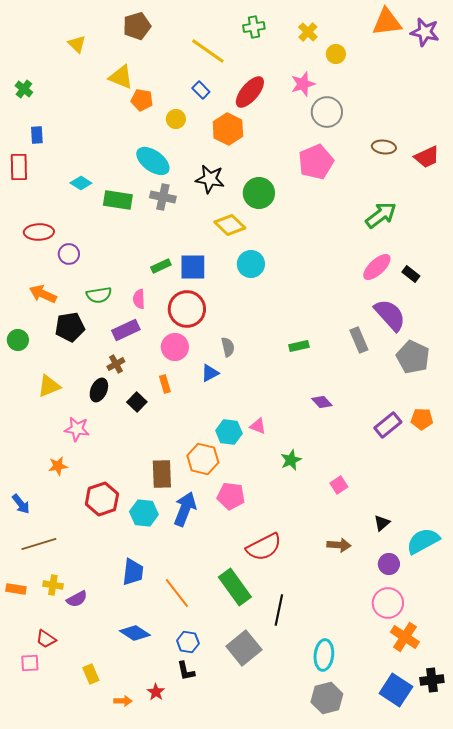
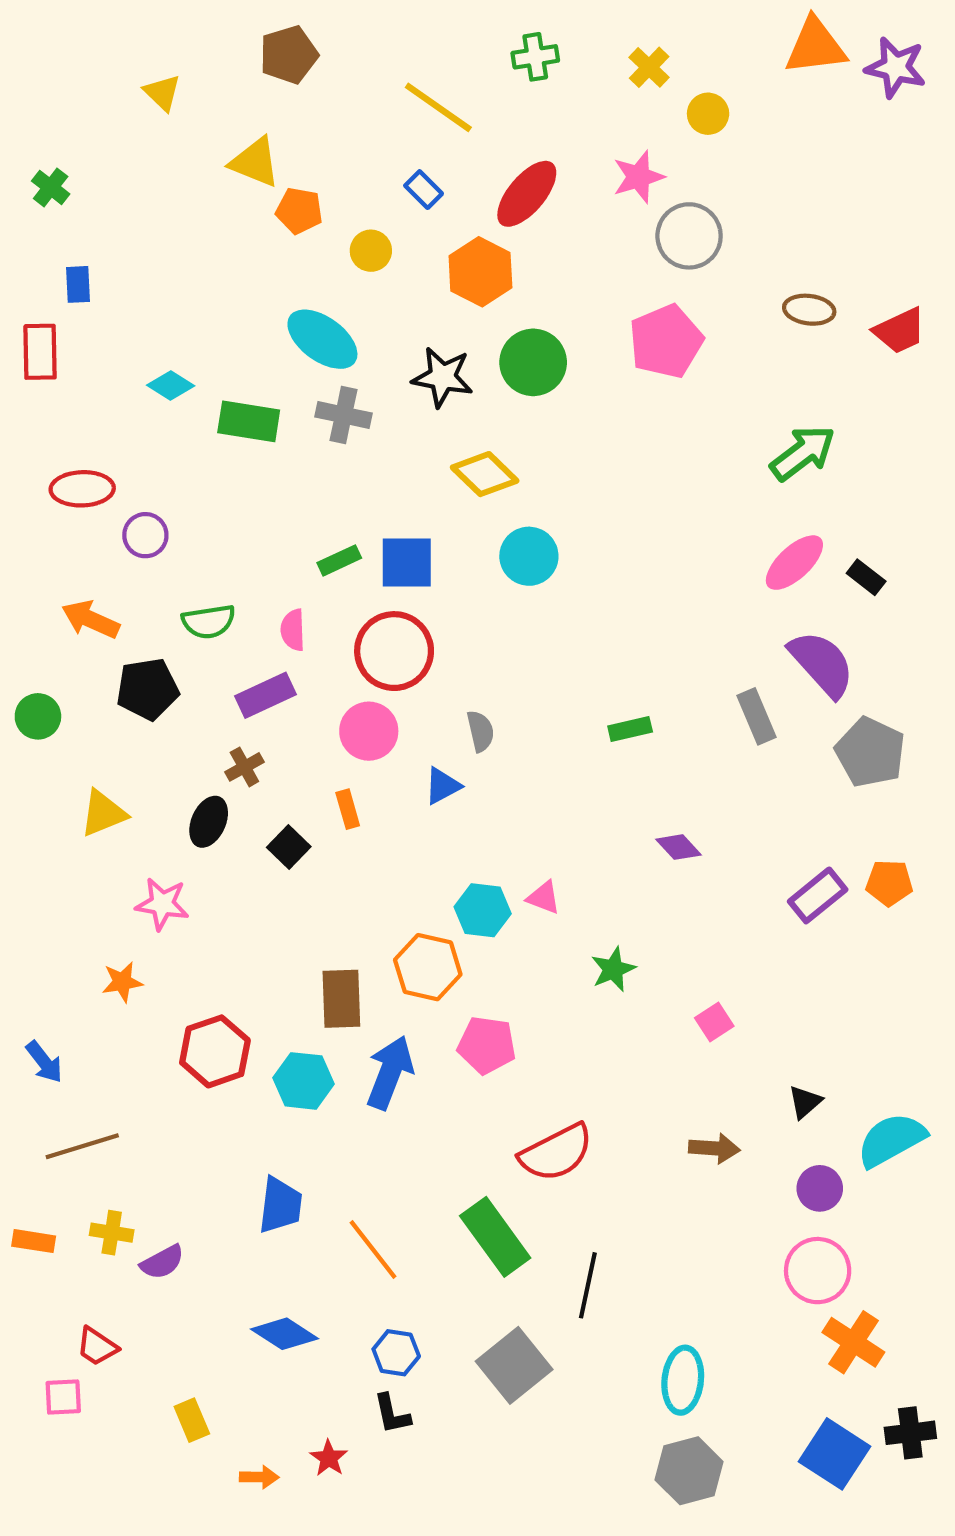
green circle: (259, 193) -> (533, 362), moved

